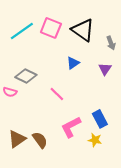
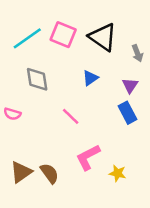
gray diamond: (26, 76) -> (37, 79), moved, turned 55
blue rectangle: (100, 119) -> (127, 113), moved

